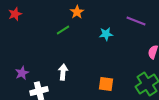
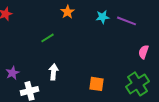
green line: (63, 30) -> (48, 38), moved
cyan star: (106, 34) -> (103, 17), moved

